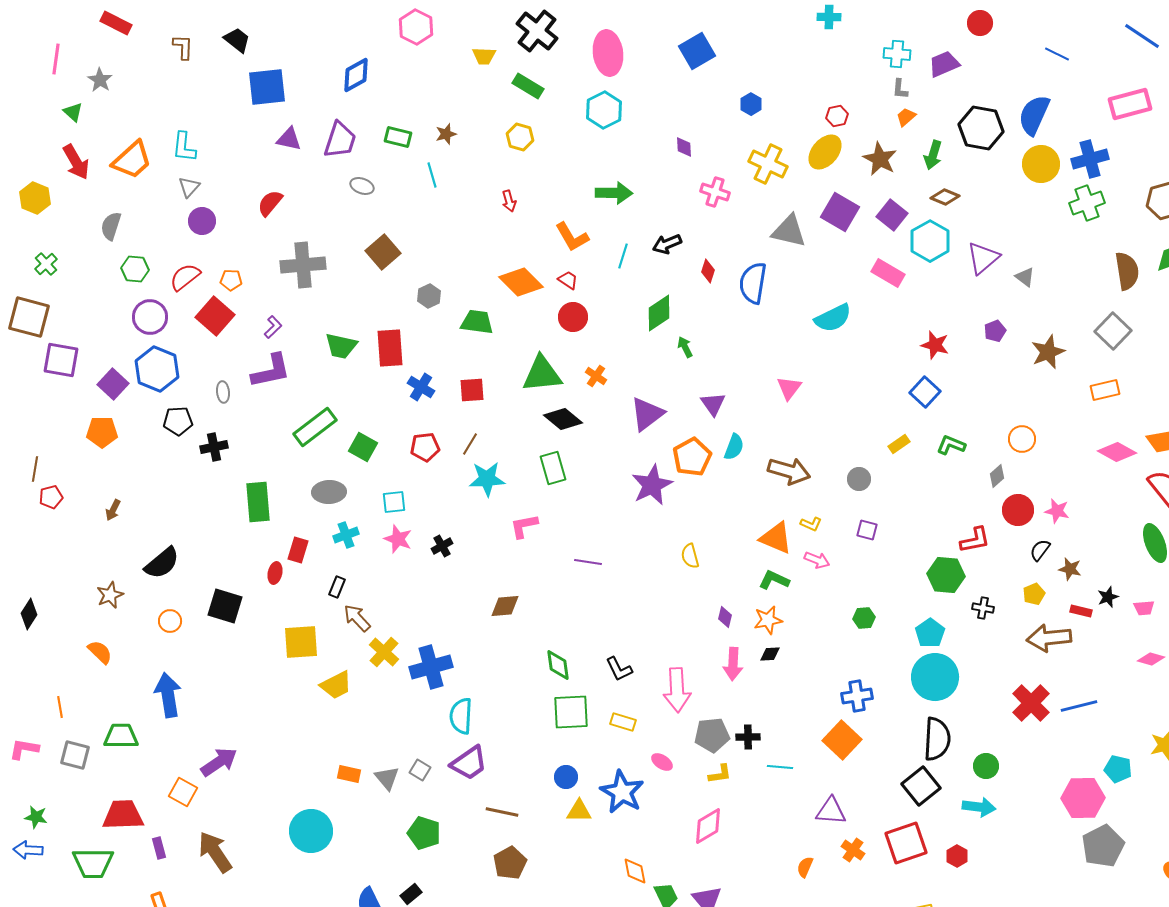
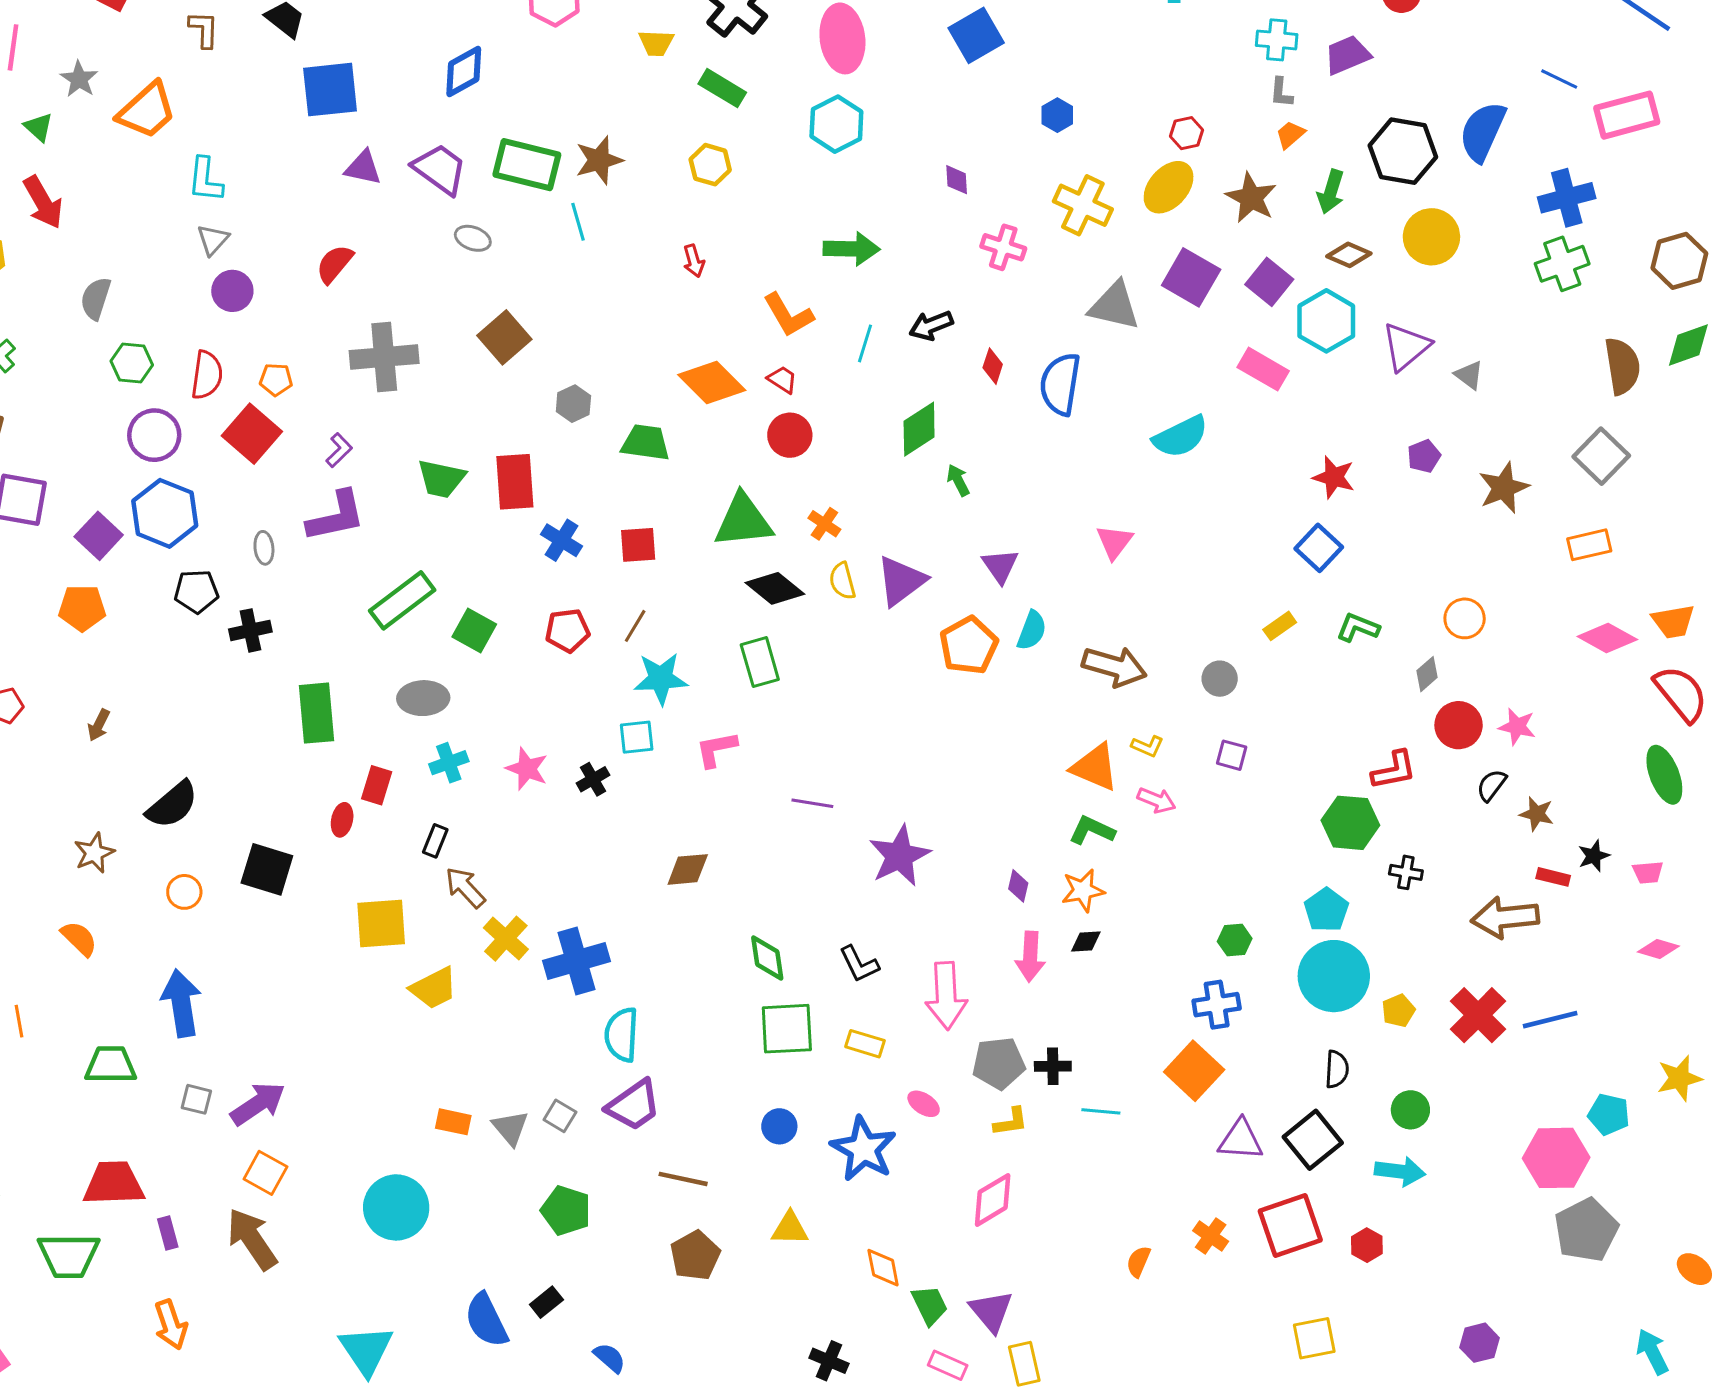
blue line: (1057, 54) -> (1559, 79), moved
brown star: (446, 134) -> (599, 160), size x1.5
green rectangle: (398, 137) -> (527, 165), size x1.6
purple trapezoid: (340, 140) -> (440, 169), turned -72
orange trapezoid: (132, 160) -> (147, 111), moved
yellow circle: (1041, 164) -> (1431, 237), moved
red semicircle: (185, 277) -> (207, 375), turned 136
purple star: (652, 485) -> (900, 856), moved
cyan square: (394, 502) -> (637, 737), moved
yellow semicircle: (690, 556) -> (842, 581), moved
yellow pentagon: (1034, 594) -> (1398, 1011), moved
green hexagon: (864, 618) -> (1235, 940), moved
black semicircle: (937, 739) -> (1337, 1069), size x0.6
gray square: (75, 755) -> (196, 1099), moved, size x0.7
orange square: (183, 792) -> (265, 1173), moved
yellow triangle: (579, 811) -> (790, 1229), moved
purple triangle: (831, 811) -> (1241, 1140), moved

